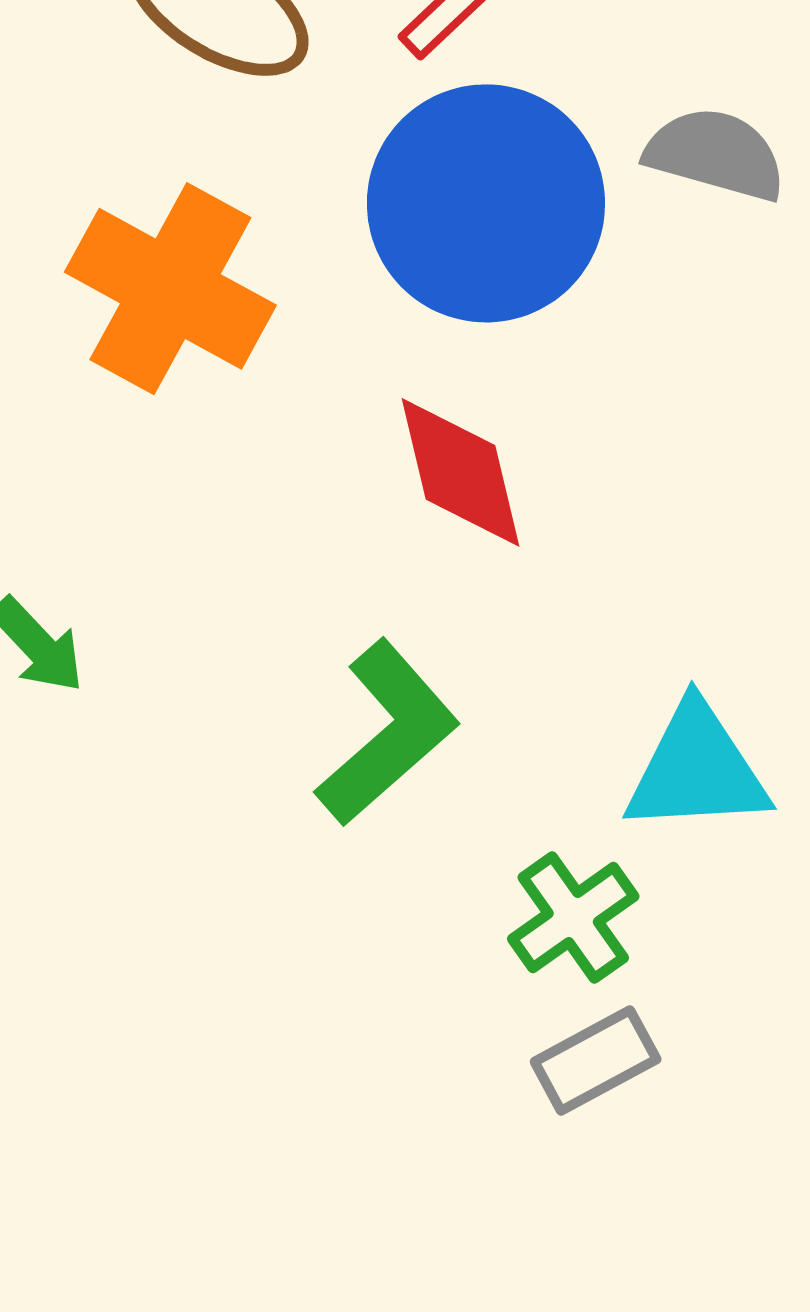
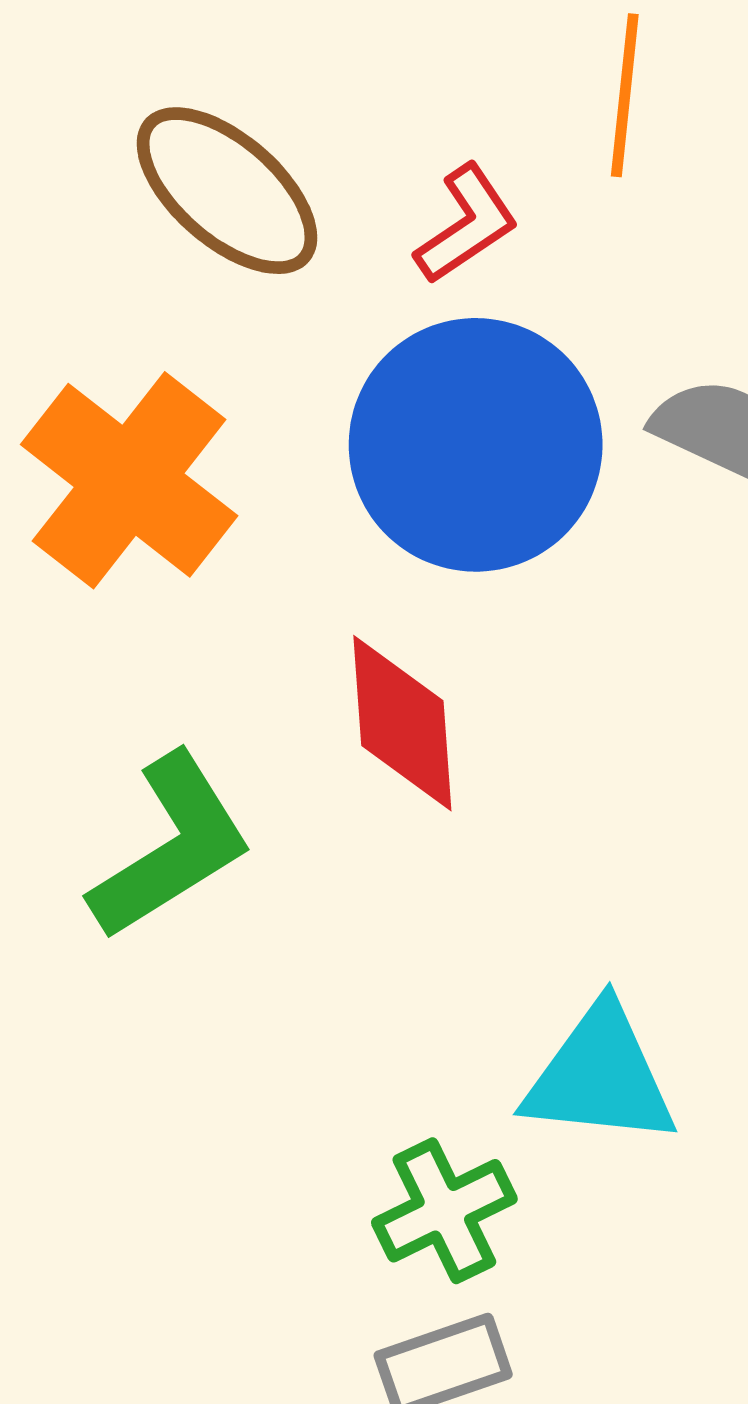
green L-shape: (387, 733) -> (171, 847), moved

